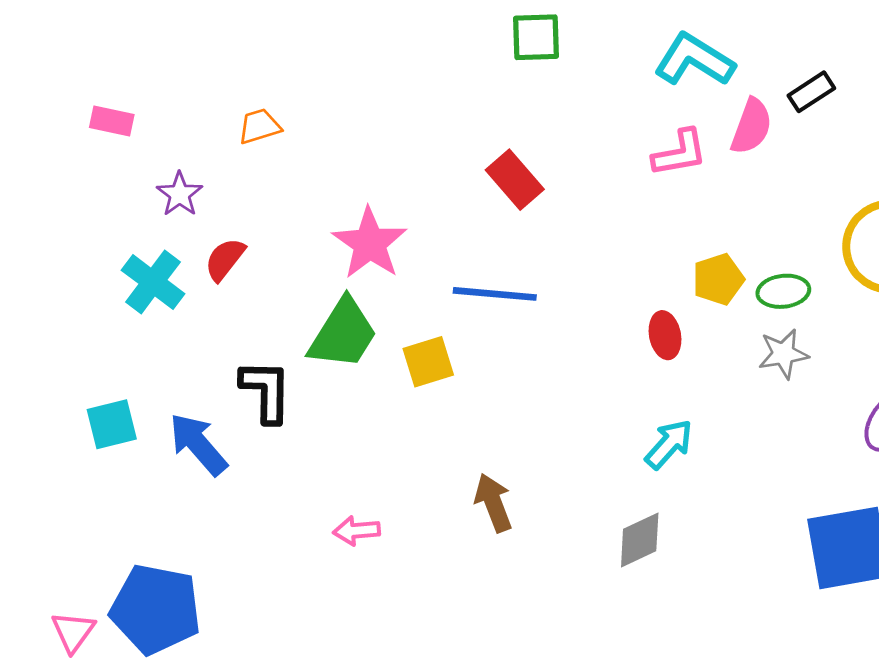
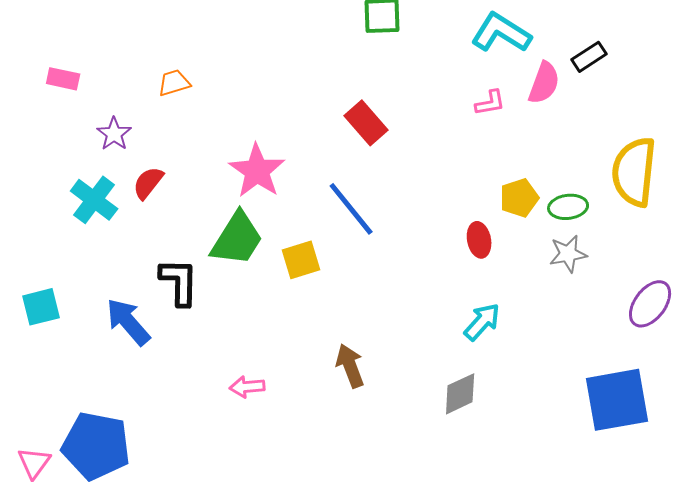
pink L-shape: (680, 153) -> (490, 103), size x0.7
blue line: (495, 294) -> (351, 209), turned 46
cyan square: (112, 424) -> (41, 307), moved

